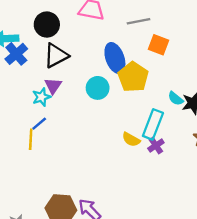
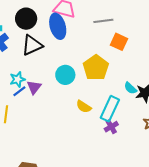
blue ellipse: (115, 58) -> (58, 26), moved
purple triangle: (53, 86) -> (34, 87), moved
blue line: (39, 124) -> (19, 91), moved
yellow semicircle: (131, 139) -> (84, 107), moved

